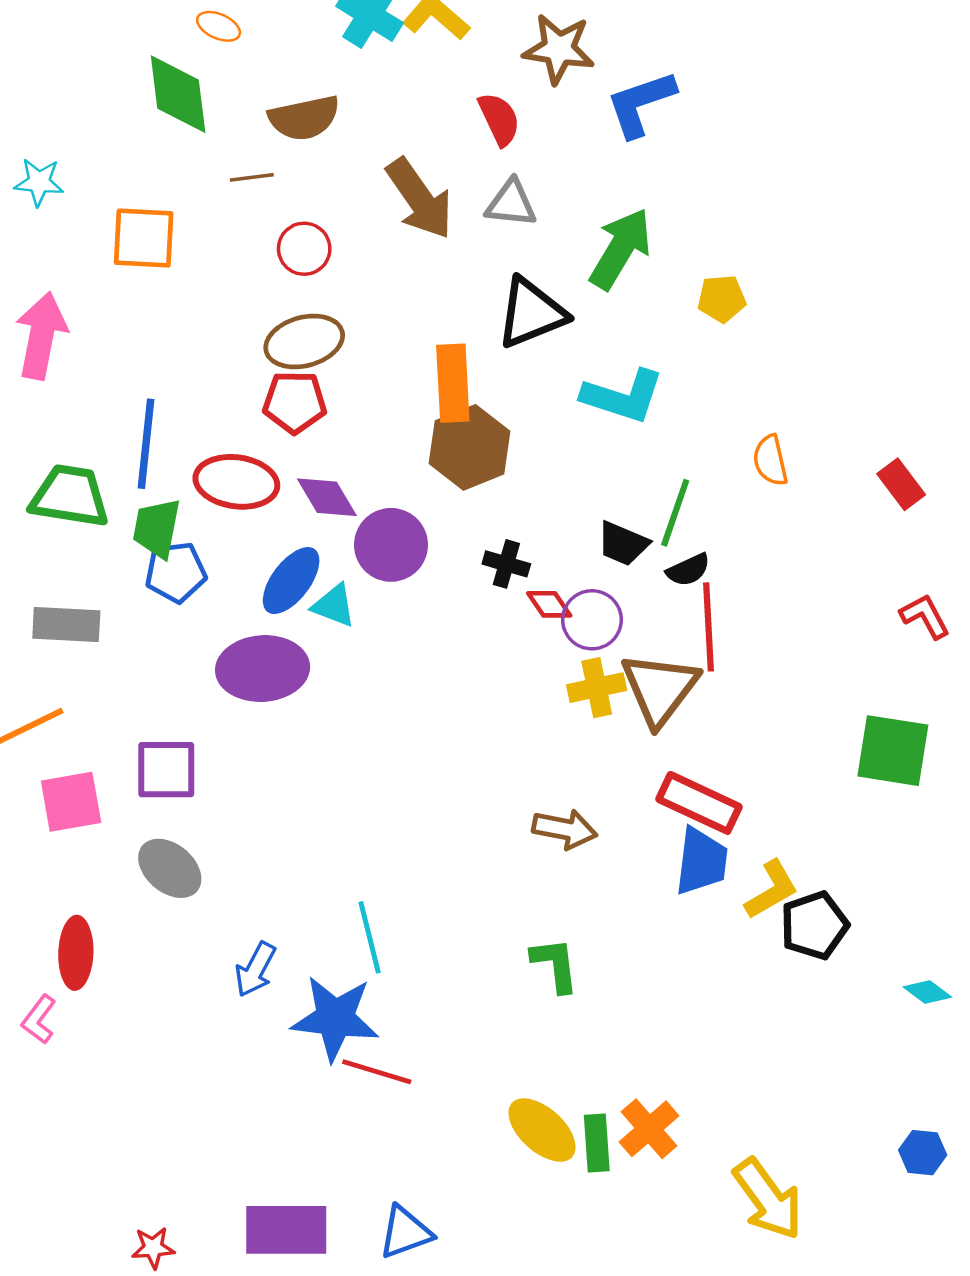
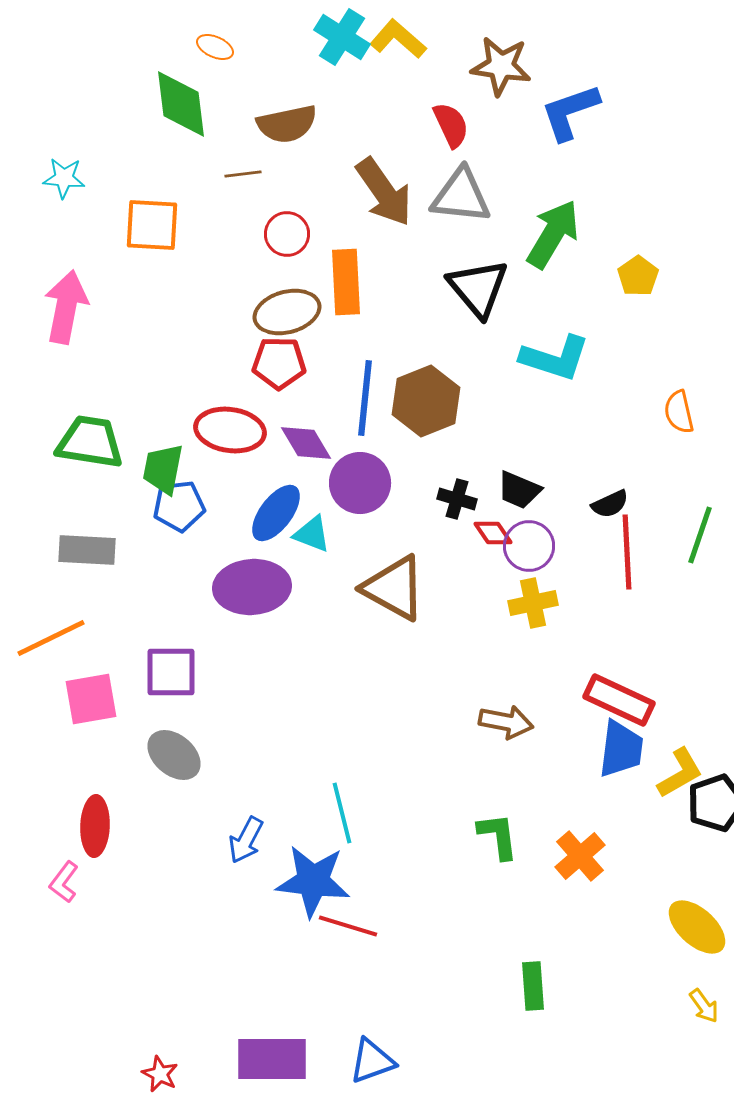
gray triangle: (511, 204) -> (461, 196), size x1.4
yellow pentagon: (722, 299) -> (638, 276), turned -30
black triangle: (531, 313) -> (478, 288), turned -48
orange rectangle: (453, 383) -> (346, 282), moved
blue line: (146, 444) -> (365, 398), moved
green line: (675, 513) -> (700, 535), moved
black trapezoid: (623, 544) -> (519, 490), moved
brown triangle: (660, 689) -> (394, 588), moved, turned -38
orange cross: (649, 1129) -> (580, 856), moved
yellow ellipse: (542, 1130) -> (697, 927), moved
yellow arrow: (768, 1199) -> (704, 1006), moved, size x0.5
red star: (153, 1248) -> (160, 1074), turned 30

